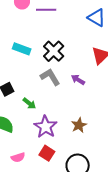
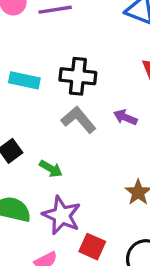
black cross: (54, 51) -> (78, 76), turned -30
purple star: (45, 127) -> (62, 215), moved

